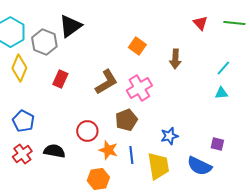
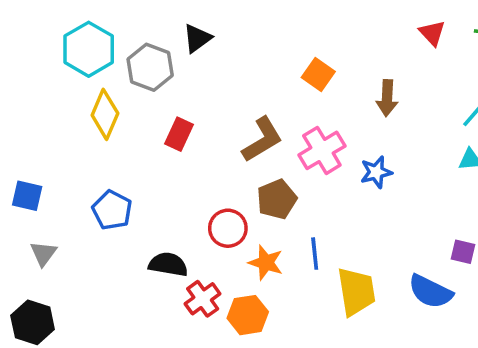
black triangle: (70, 26) -> (197, 38), size x0.7
brown pentagon: (126, 120) -> (277, 199), moved
blue star: (169, 136) -> (376, 172), moved
red cross: (22, 154) -> (203, 299), moved
blue line: (131, 155) -> (315, 254), moved

